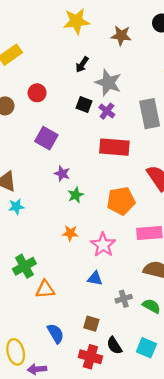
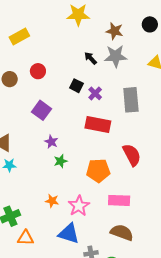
black arrow: (82, 65) -> (90, 58), moved, turned 96
gray star: (108, 83) -> (116, 56), moved, turned -30
orange star: (70, 233) -> (52, 201), moved
blue triangle: (95, 278) -> (69, 233), size x1.6

